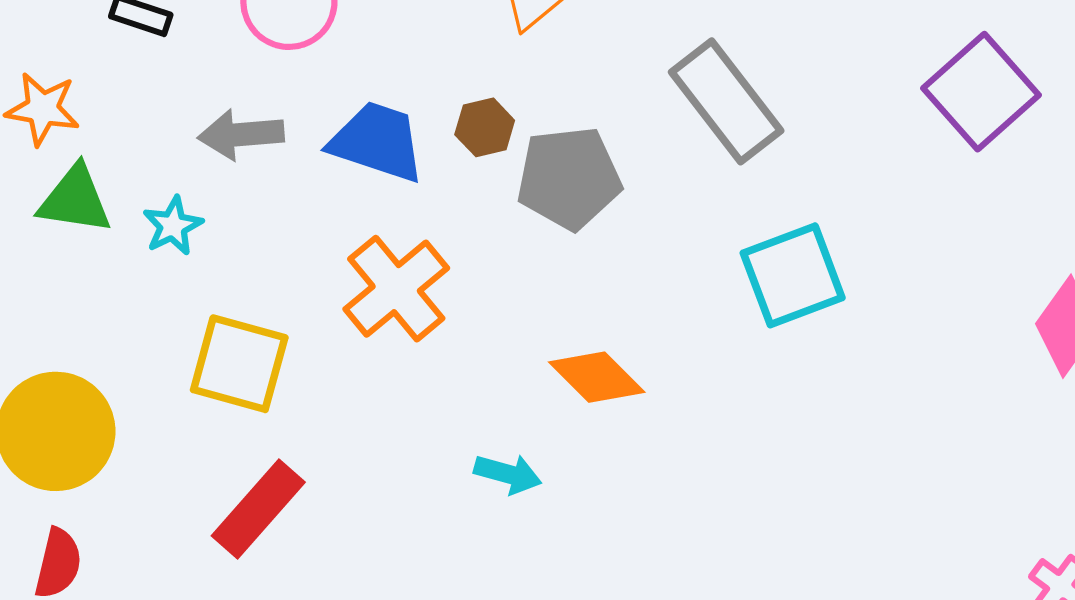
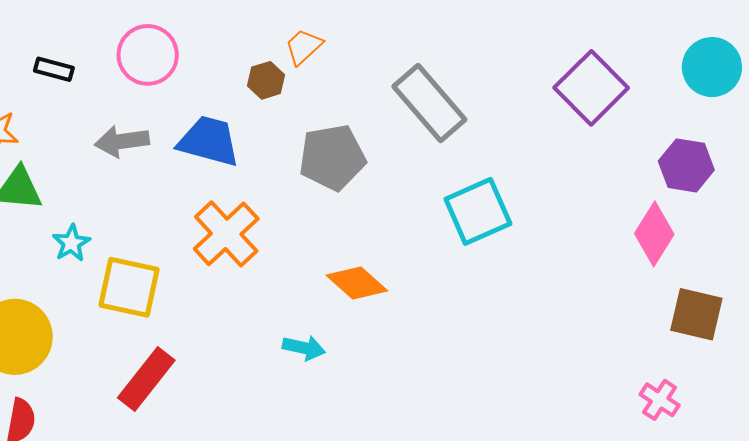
brown hexagon: (485, 127) -> (266, 80), moved
cyan star: (173, 226) -> (71, 243), moved

